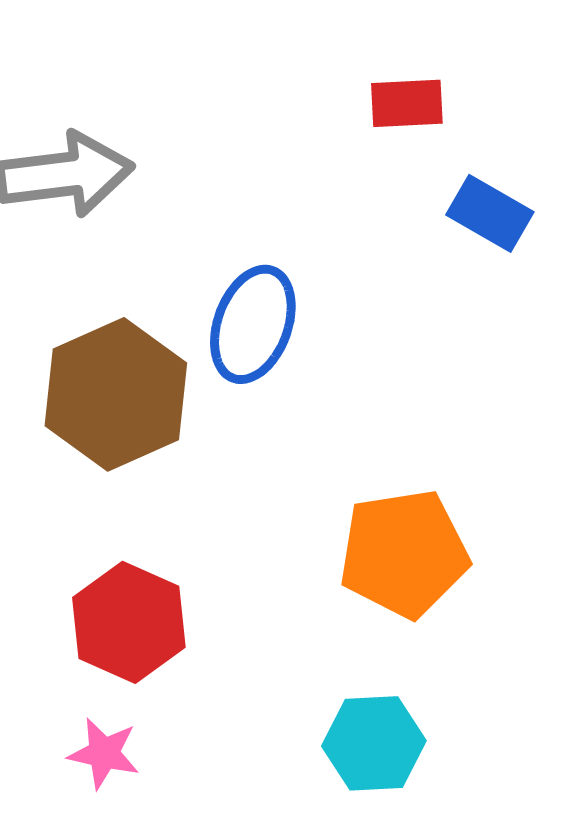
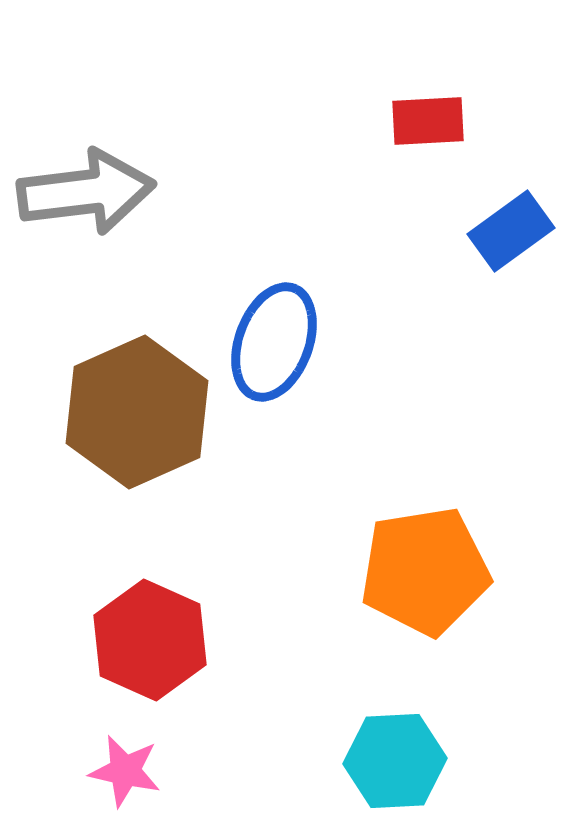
blue rectangle: (490, 213) -> (511, 231), turned -66

